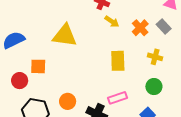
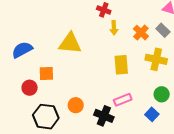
yellow arrow: (112, 21) -> (114, 28), turned 56
yellow cross: (155, 57) -> (156, 59), size x1.5
green circle: (154, 87) -> (162, 94), moved

